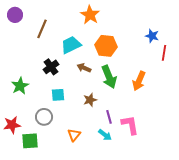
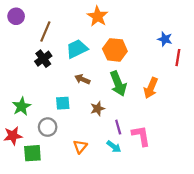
black cross: (51, 67) -> (43, 59), moved
brown arrow: (84, 68) -> (82, 79), moved
green star: (20, 86) -> (22, 106), moved

